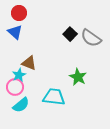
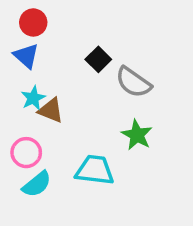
black square: (70, 34) -> (98, 59), moved
gray semicircle: (91, 38) -> (133, 82), moved
cyan star: (19, 75) -> (33, 98), moved

